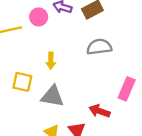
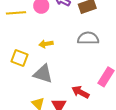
yellow arrow: (51, 61) -> (46, 44), turned 72

